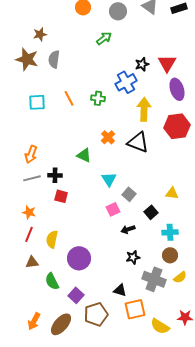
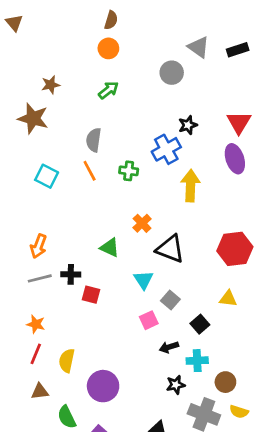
gray circle: (118, 11) -> (172, 73), moved
green arrow: (104, 38) -> (108, 90), moved
gray semicircle: (54, 59) -> (94, 140), moved
red triangle: (167, 63) -> (239, 122), moved
cyan square: (37, 102) -> (47, 176), turned 30
red hexagon: (177, 126) -> (235, 249), moved
black triangle: (138, 142) -> (170, 249), moved
red square: (61, 196) -> (91, 295), moved
cyan cross: (170, 232) -> (197, 361), moved
yellow semicircle: (180, 277) -> (239, 412), turned 56

